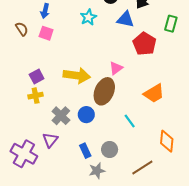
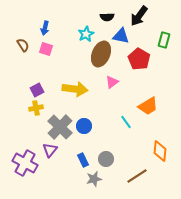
brown ellipse: (104, 91) -> (101, 54), moved
gray cross: (61, 116) -> (60, 127), size x1.4
cyan line: (130, 121) -> (126, 122), moved

